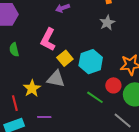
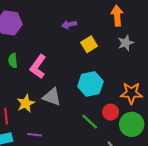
gray star: (107, 23) -> (126, 43), moved
pink L-shape: (48, 40) -> (38, 67), moved
yellow square: (65, 58) -> (89, 44), moved

